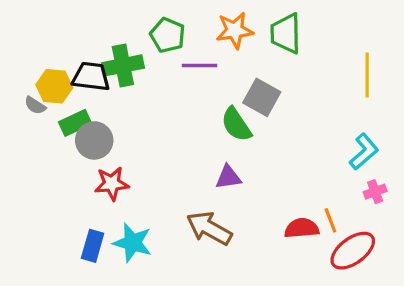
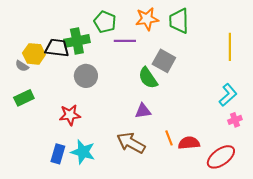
green rectangle: (75, 123) -> (24, 98), moved
gray circle: (94, 140) -> (86, 76), moved
orange line: (330, 220) -> (169, 138), moved

